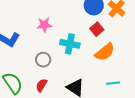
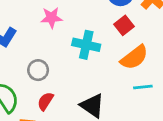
gray circle: (43, 60) -> (38, 70), moved
cyan line: (113, 83) -> (143, 87), moved

